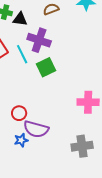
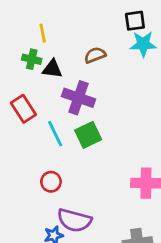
cyan line: (22, 54) -> (55, 134), moved
red circle: (19, 113) -> (51, 182), moved

